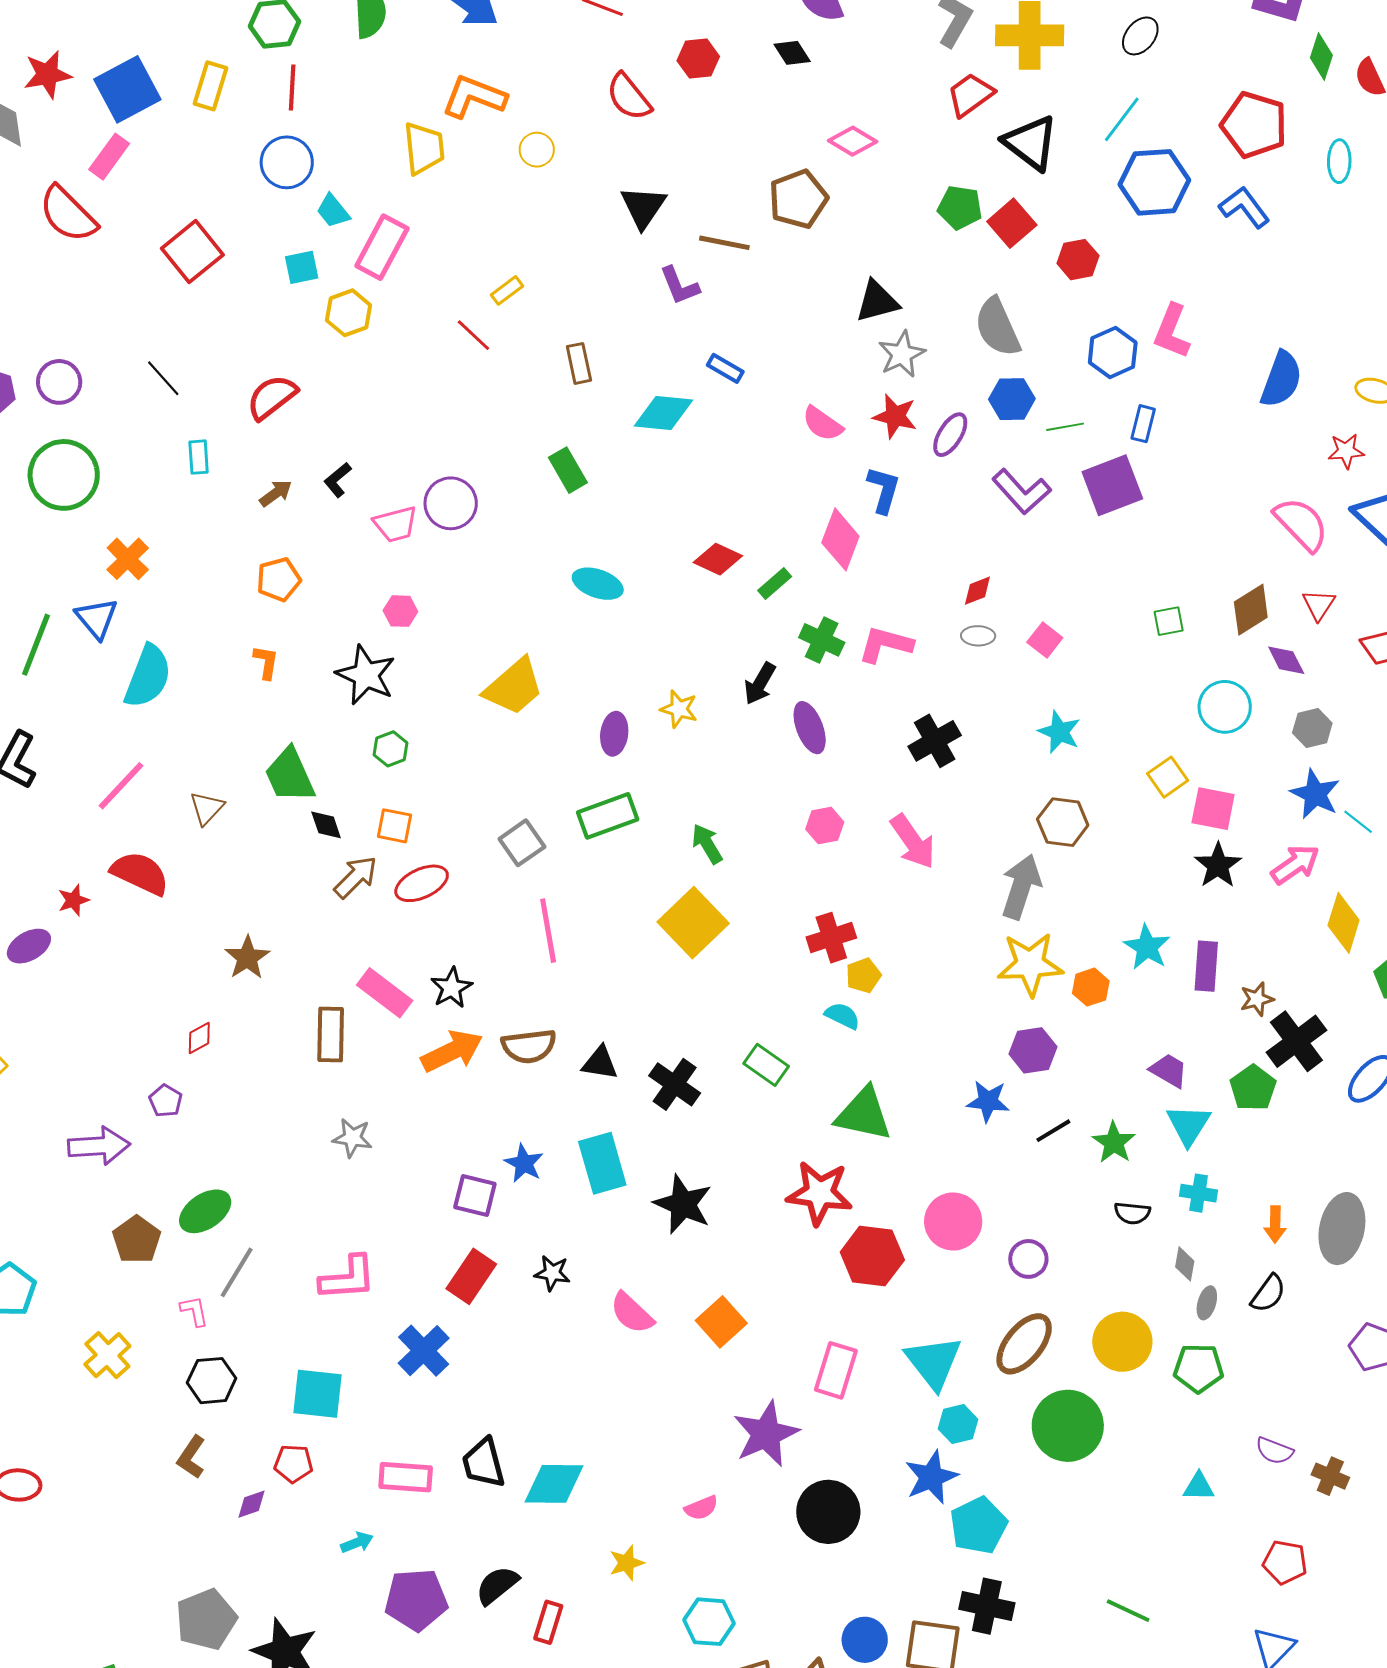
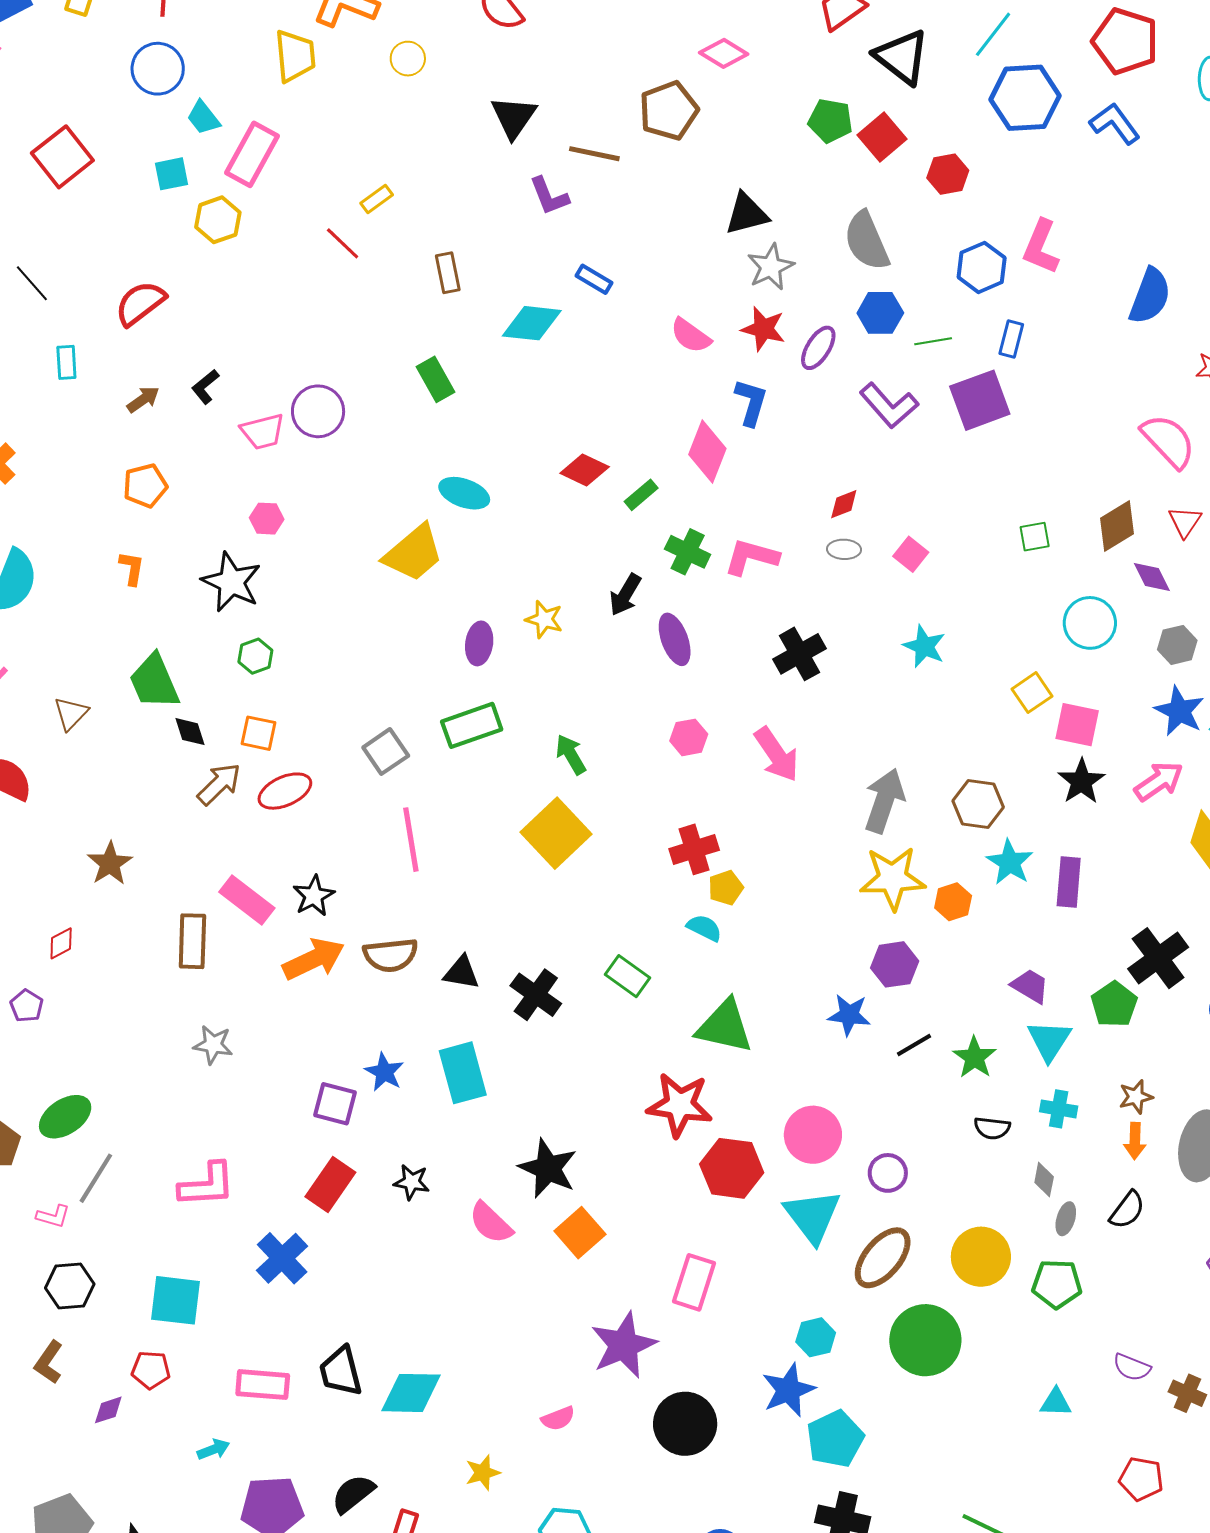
yellow trapezoid: (514, 687) -> (414, 553), moved
brown hexagon: (1063, 822) -> (978, 804), moved
brown star: (1257, 999) -> (1136, 1097), moved
black star: (683, 1204) -> (548, 1168), moved
pink L-shape: (194, 1311) -> (53, 1216), turned 116
cyan triangle: (934, 1362) -> (812, 1216), moved

